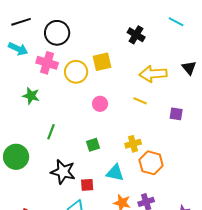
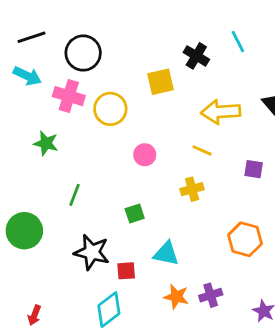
cyan line: (176, 22) -> (238, 42), moved, turned 35
yellow square: (102, 62) -> (160, 82), moved
yellow cross: (133, 144) -> (192, 189), moved
orange hexagon: (151, 163) -> (245, 239), moved

